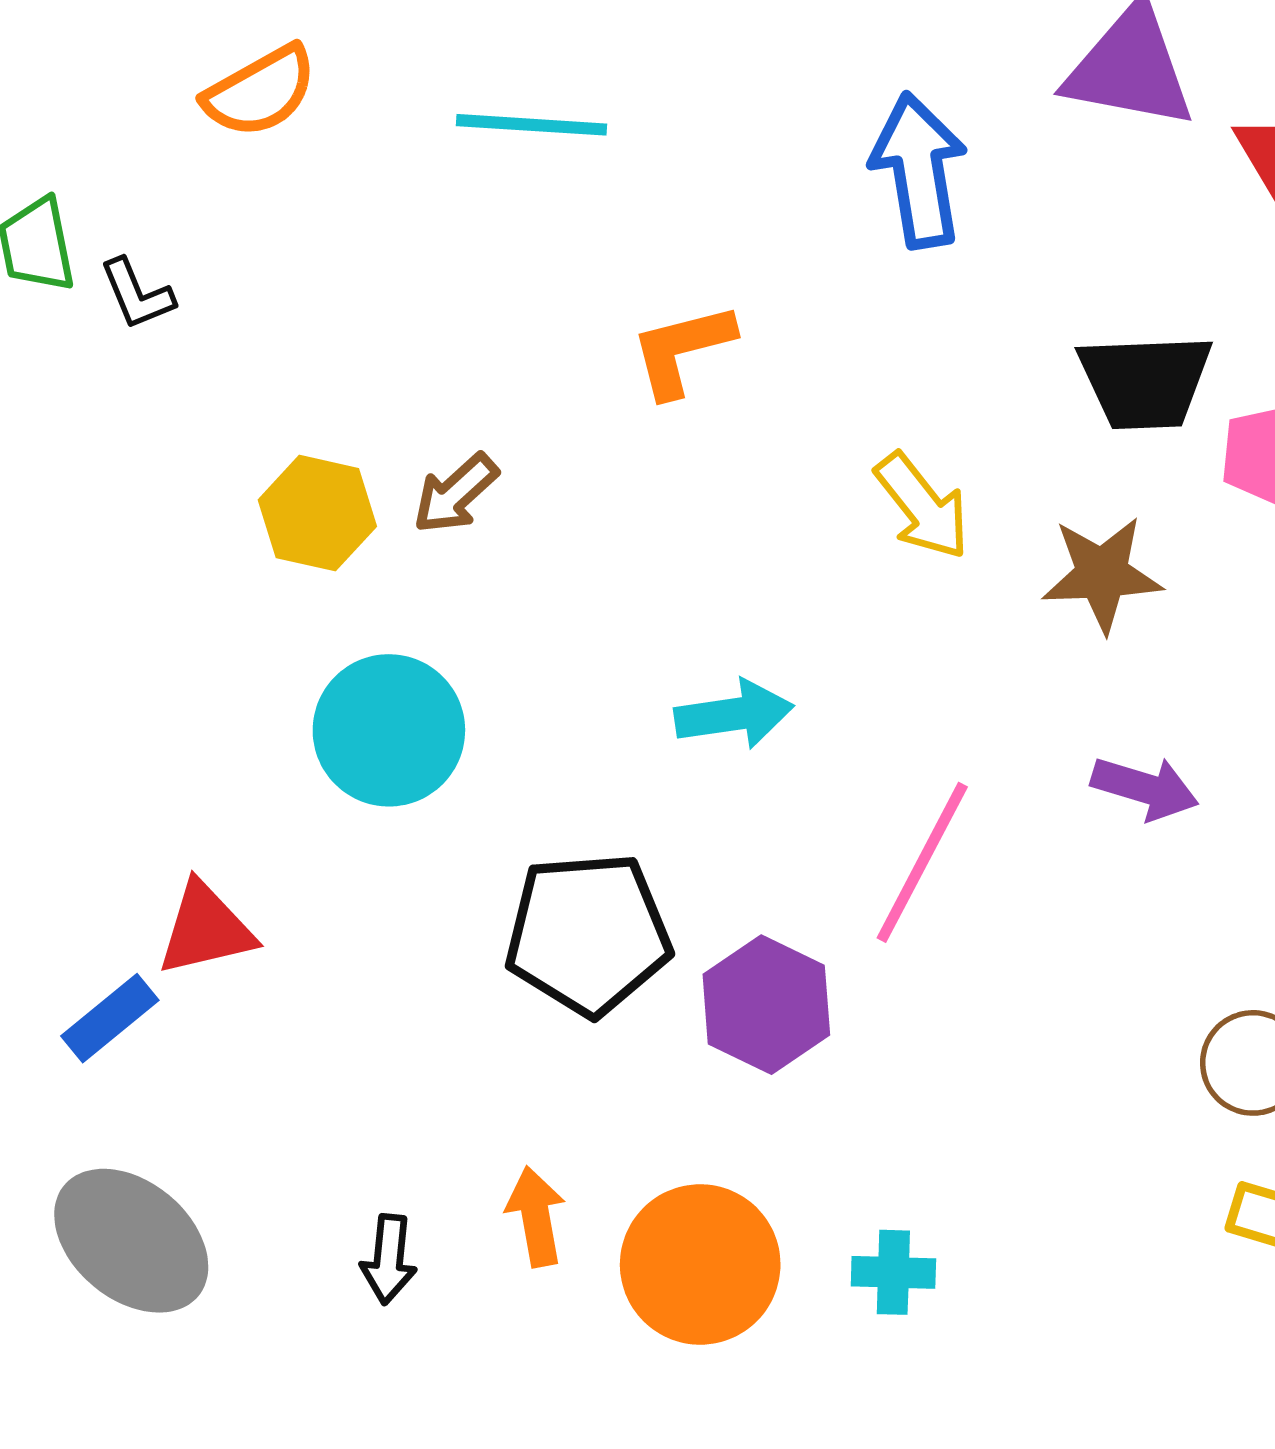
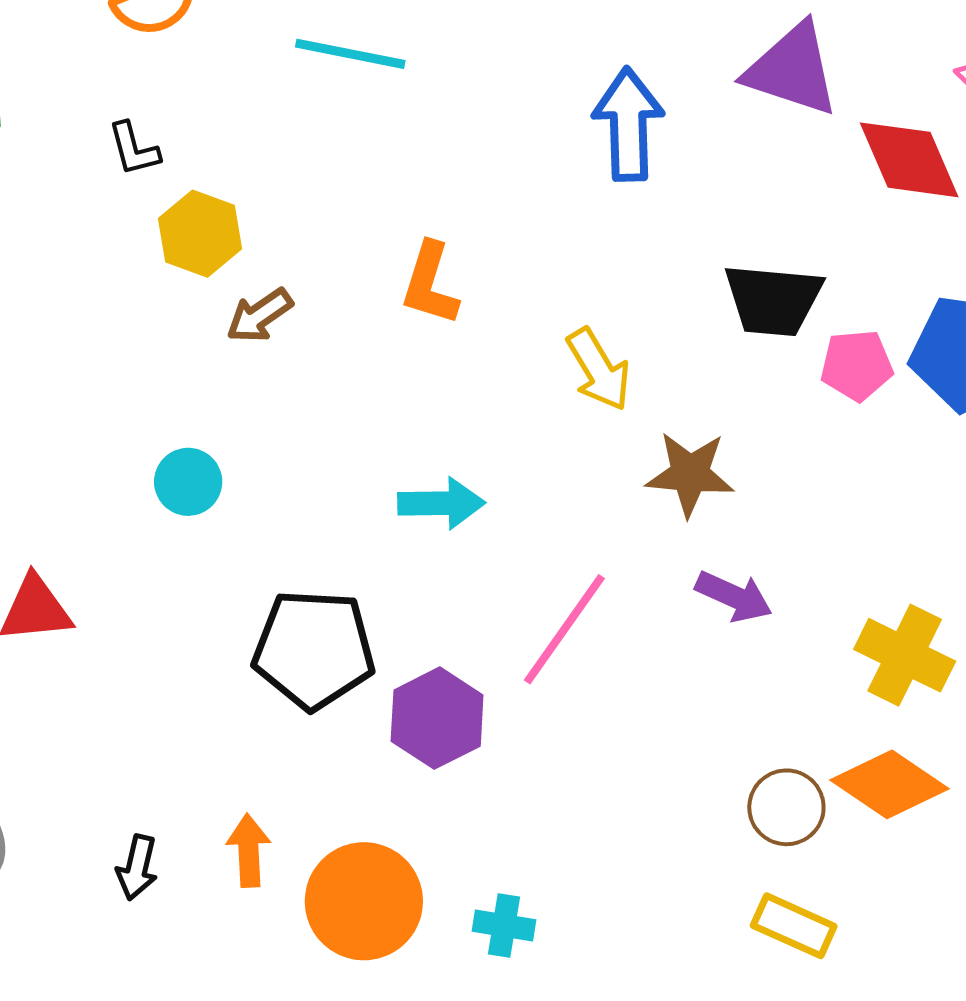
black L-shape: (137, 294) -> (134, 149), moved
orange L-shape: (682, 350) -> (430, 284), moved, turned -66
yellow hexagon: (317, 513) -> (200, 234), moved
brown star: (1102, 574) -> (690, 474), moved
cyan circle: (389, 730) -> (188, 482), size x0.6

